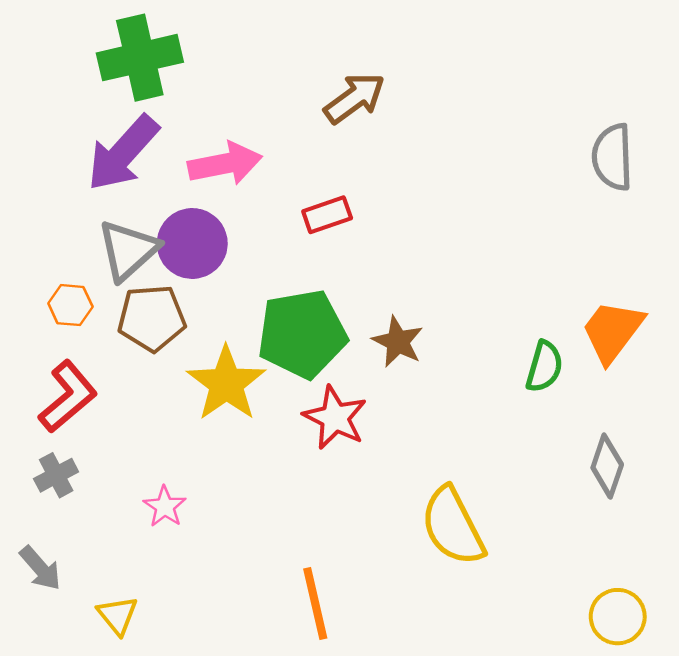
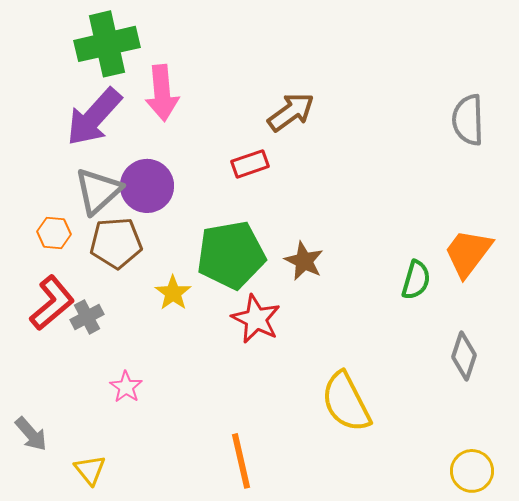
brown arrow: (355, 98) -> (291, 112), moved
pink arrow: (225, 164) -> (162, 93), moved, turned 96
yellow star: (226, 384) -> (173, 293), size x0.6
gray cross: (56, 475) -> (87, 317), moved

